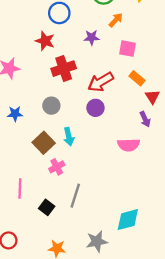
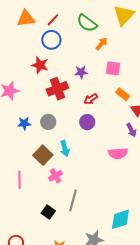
purple star: (92, 38) -> (81, 72), moved
red arrow: (101, 82) -> (91, 99), size x0.6
blue star: (15, 114) -> (24, 123), moved
pink line: (20, 189) -> (20, 180), moved

